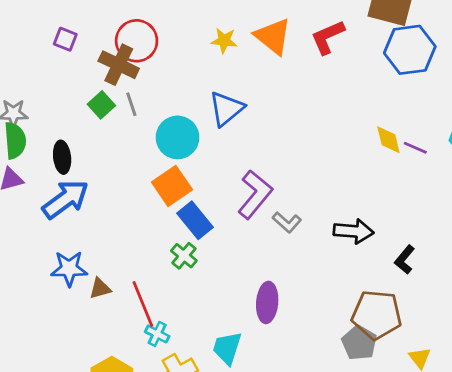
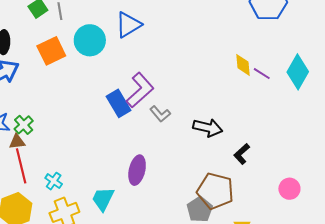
orange square: (172, 186) -> (51, 51), moved
blue rectangle: (195, 220) -> (118, 103), moved
green cross: (184, 256) -> (24, 125), moved
red line: (143, 304) -> (21, 166), moved

